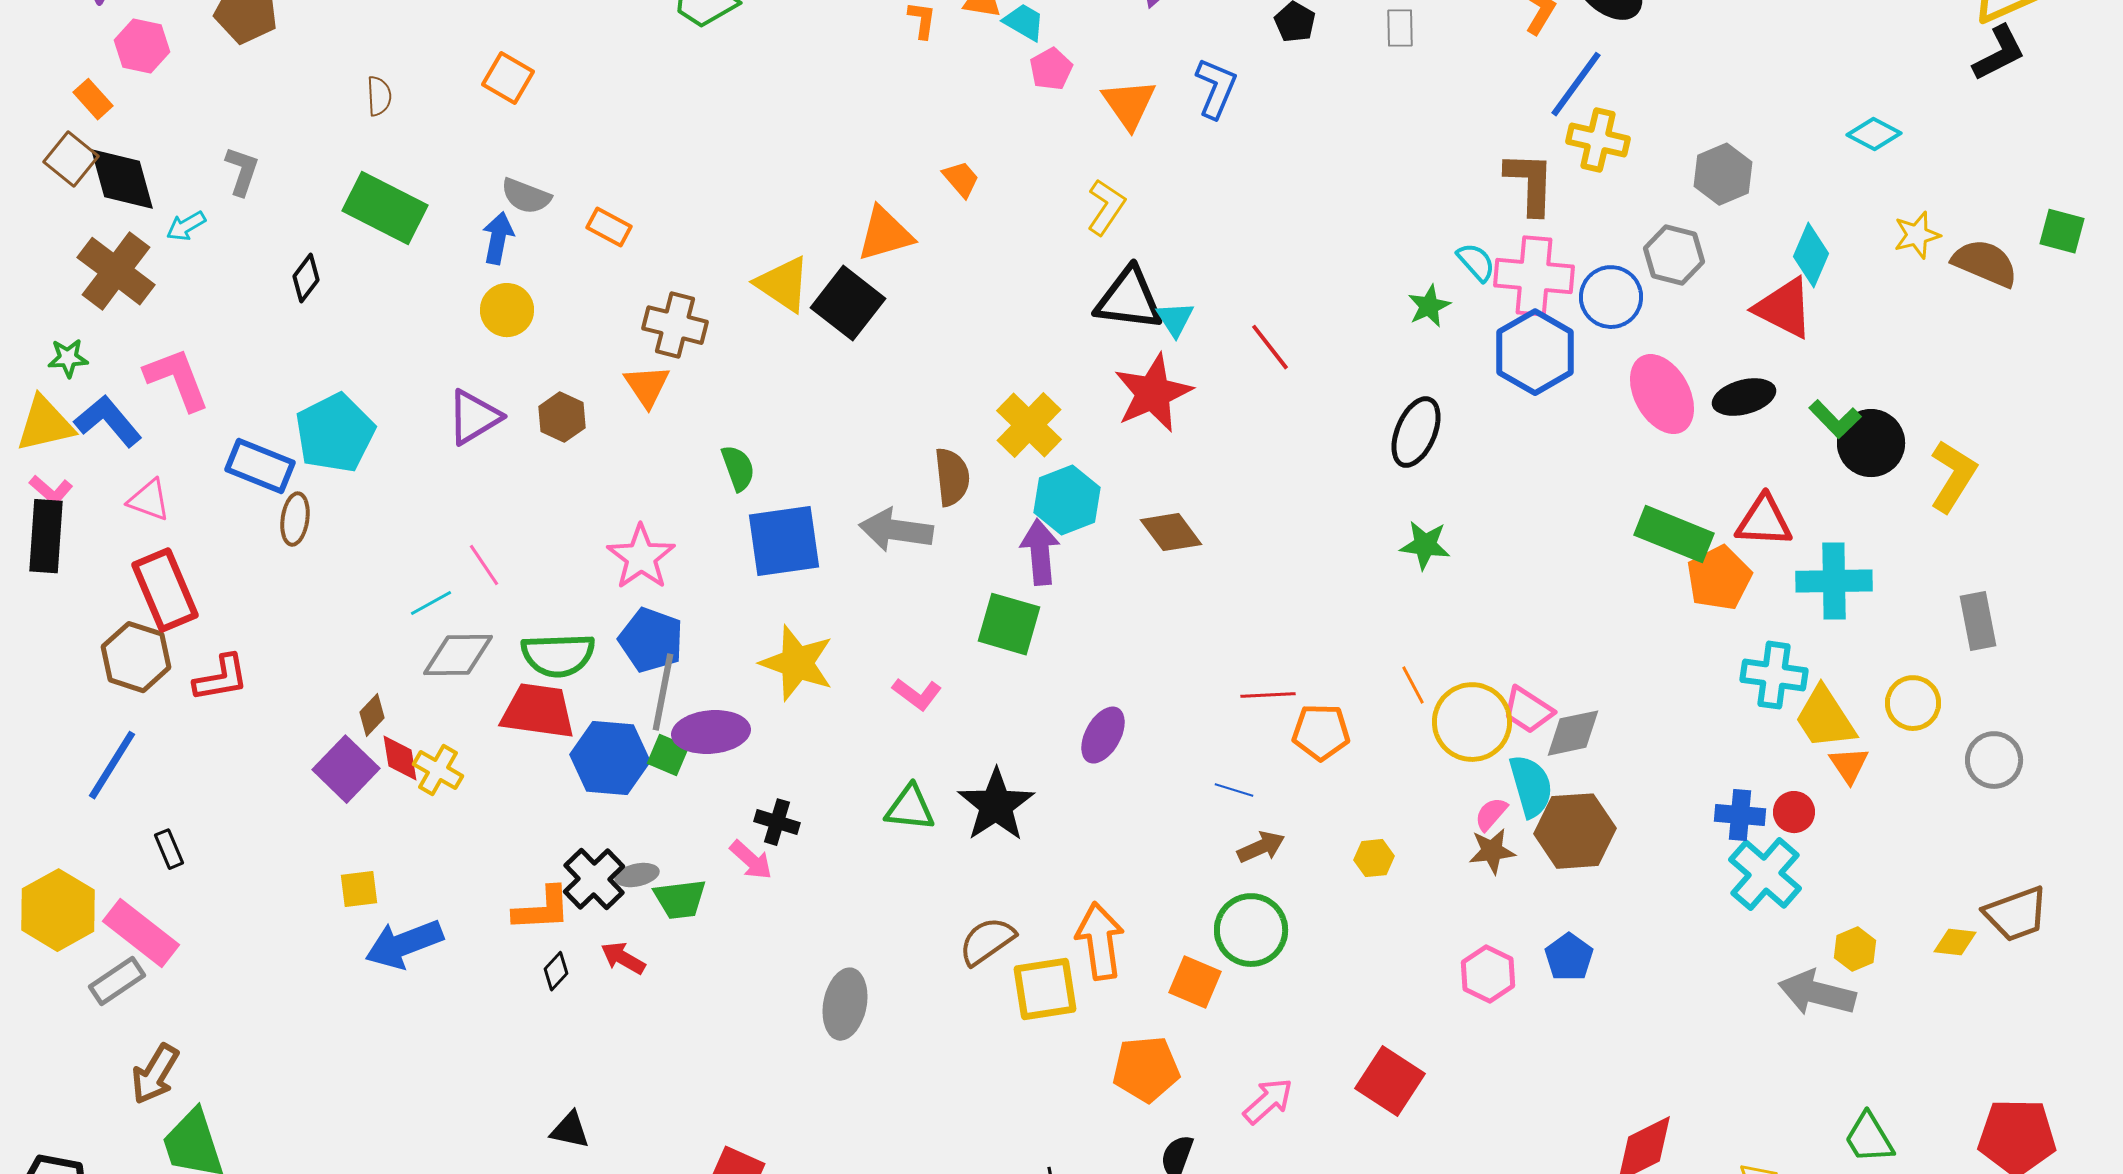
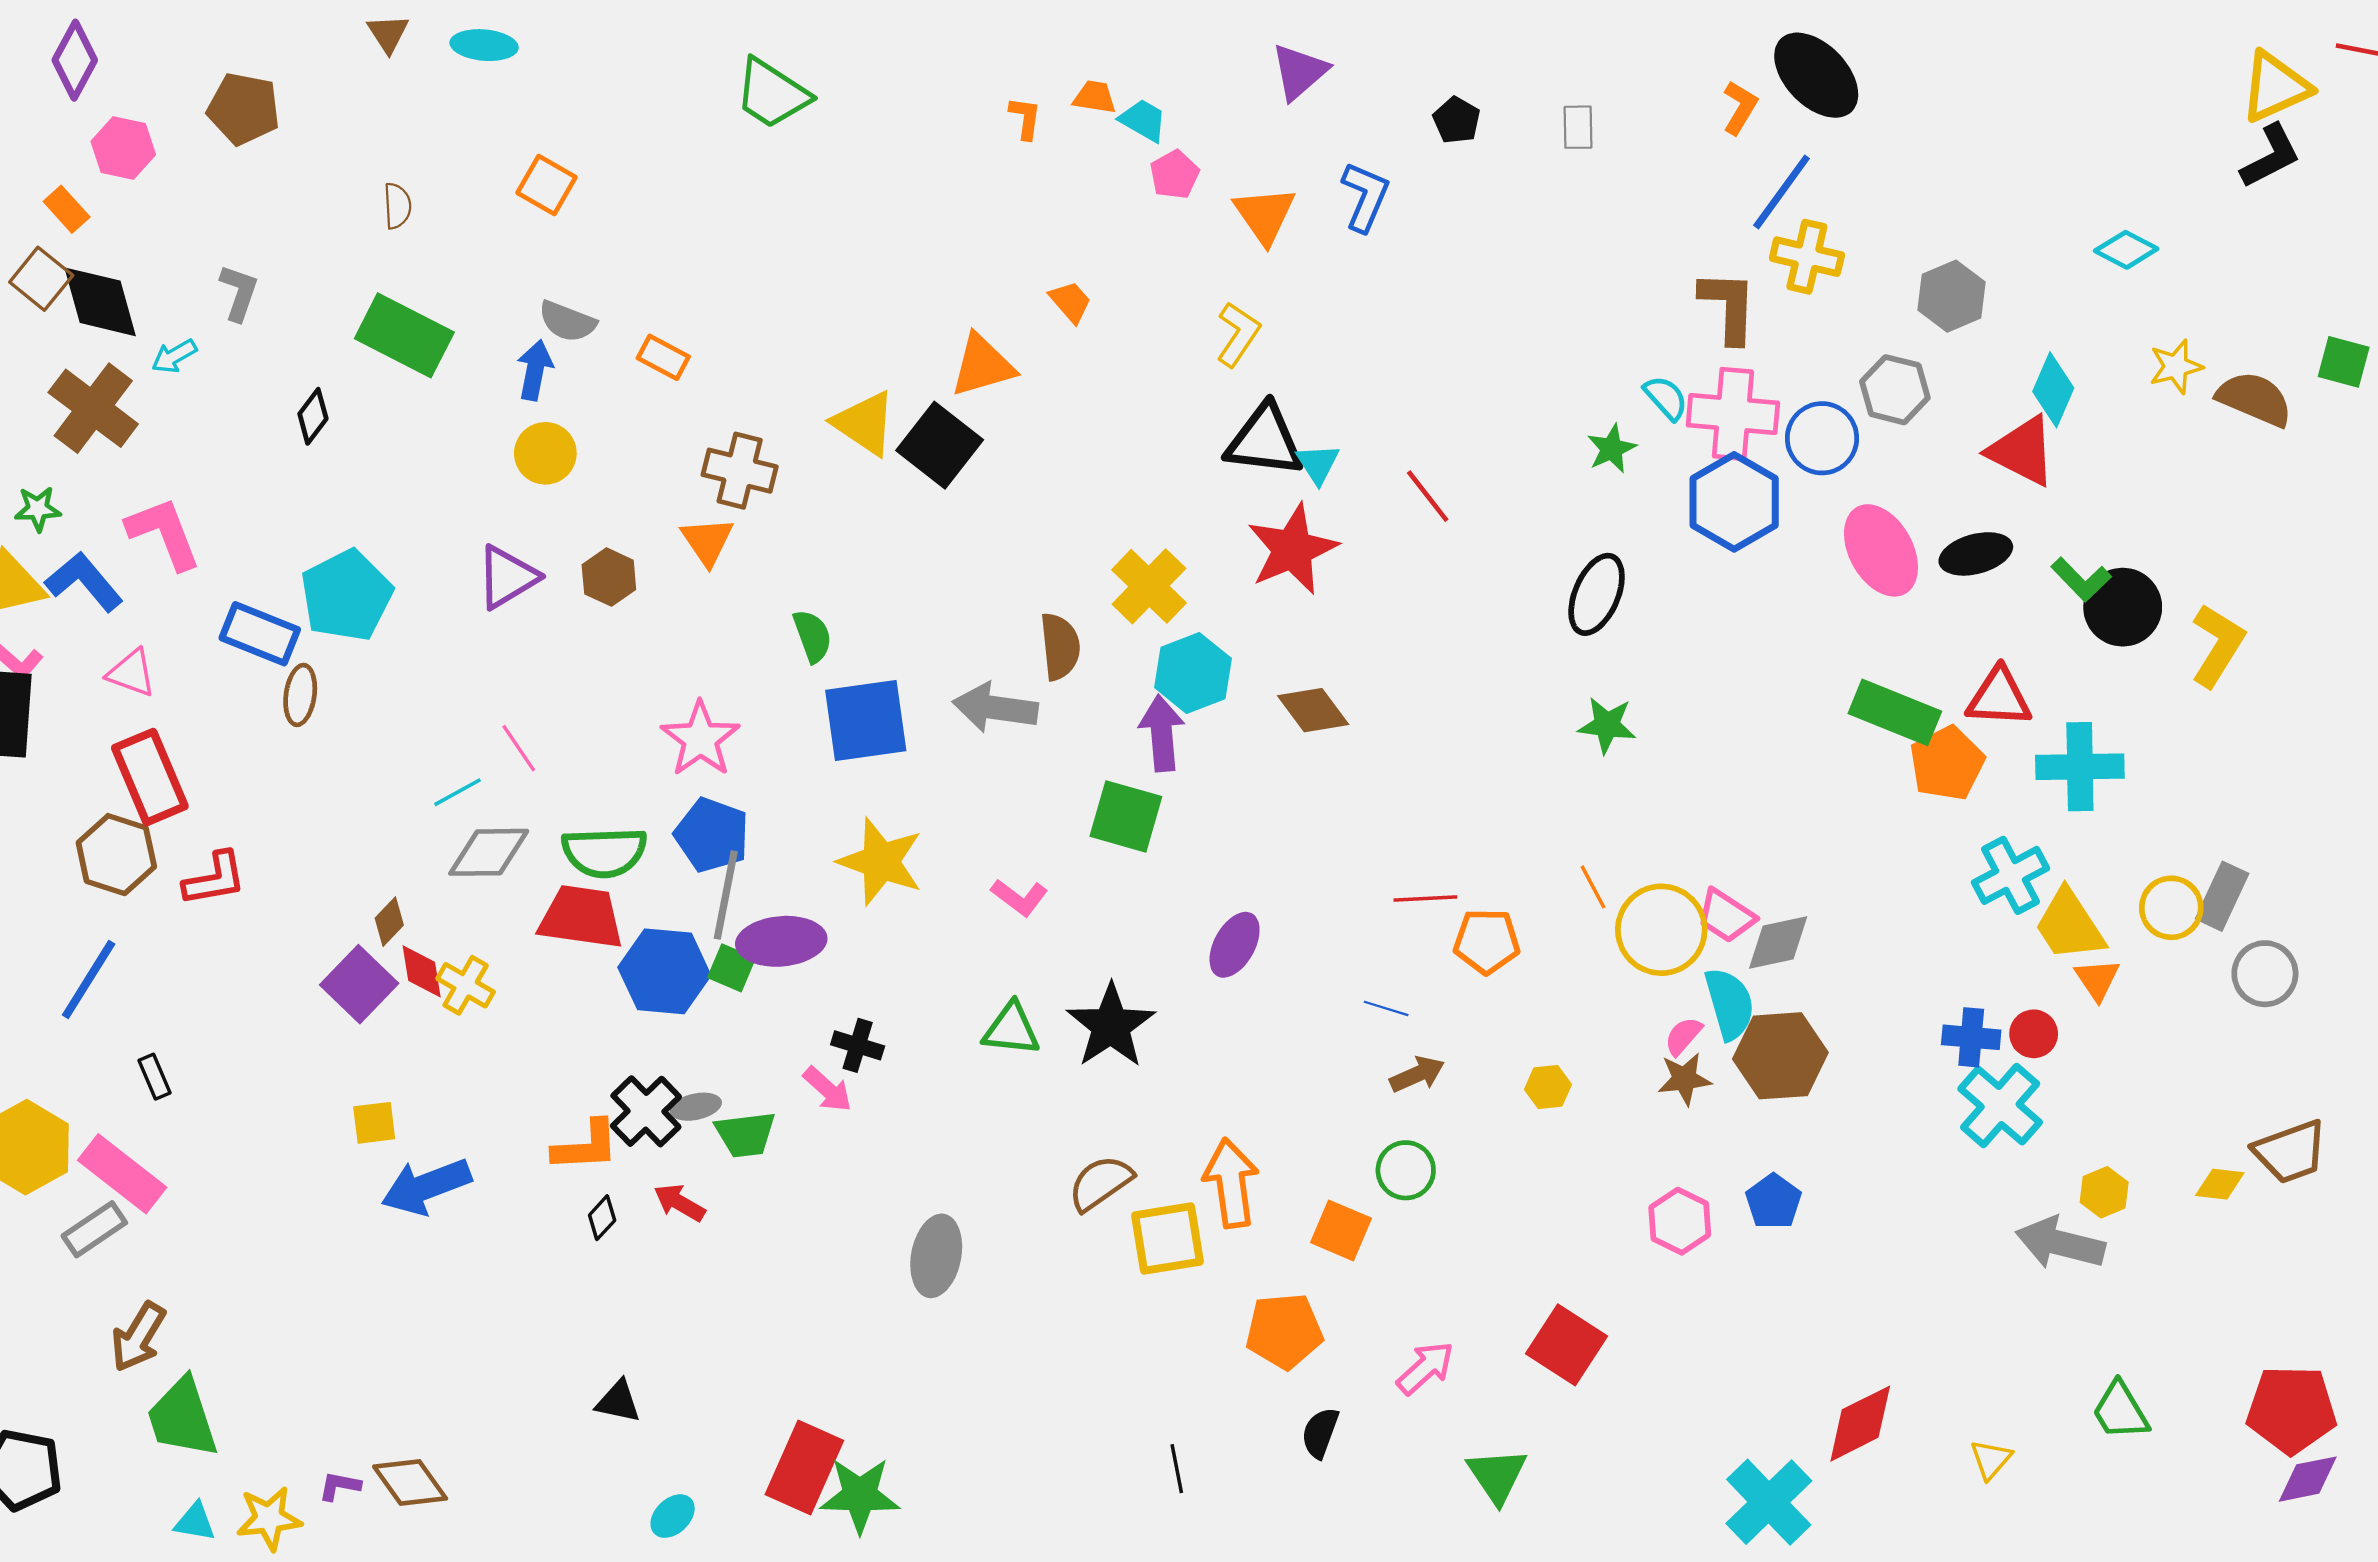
gray rectangle: (1978, 621) -> (2222, 896), moved, turned 36
cyan cross: (1774, 675) -> (2011, 875), turned -36
green circle: (1251, 930) -> (1406, 1170), size x0.7

